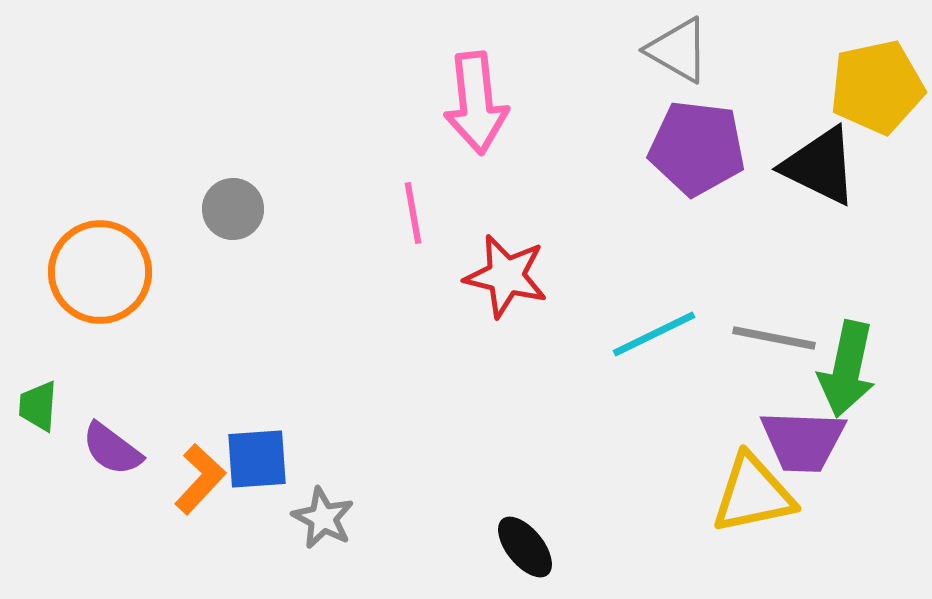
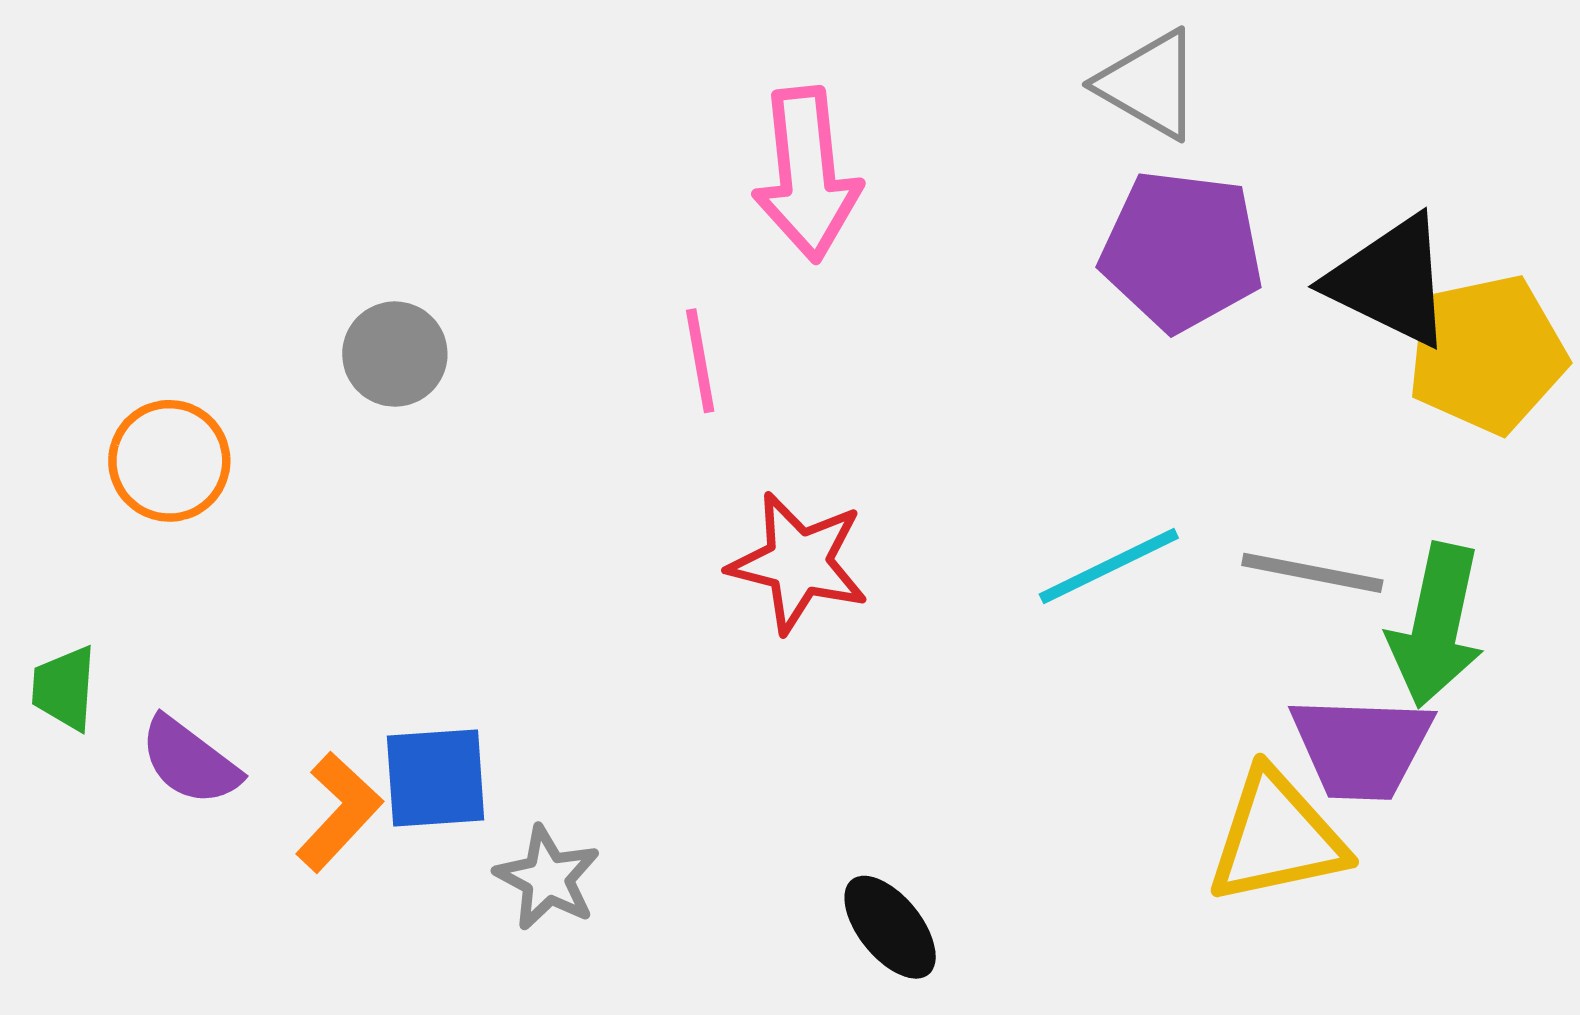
yellow pentagon: (877, 87) -> (1487, 354), moved
orange circle: (100, 272) -> (169, 461), size x0.7
red star: (506, 276) -> (798, 563), moved

